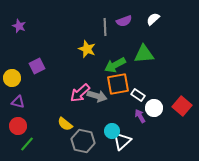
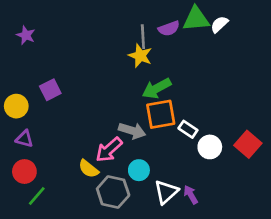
white semicircle: (153, 19) -> (219, 24), moved
yellow star: (87, 49) -> (140, 56), moved
green triangle: (144, 54) -> (196, 19), moved
pink arrow: (80, 93) -> (109, 150), moved
purple arrow: (140, 116) -> (191, 195), moved
cyan circle: (112, 131) -> (139, 170), moved

